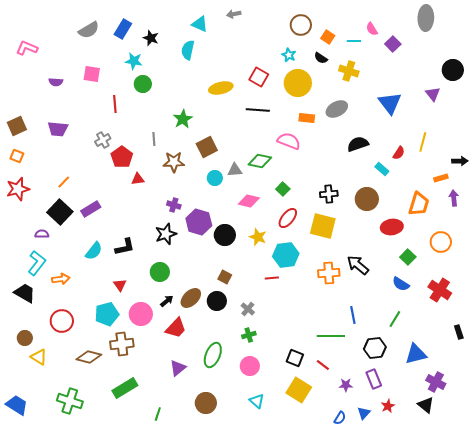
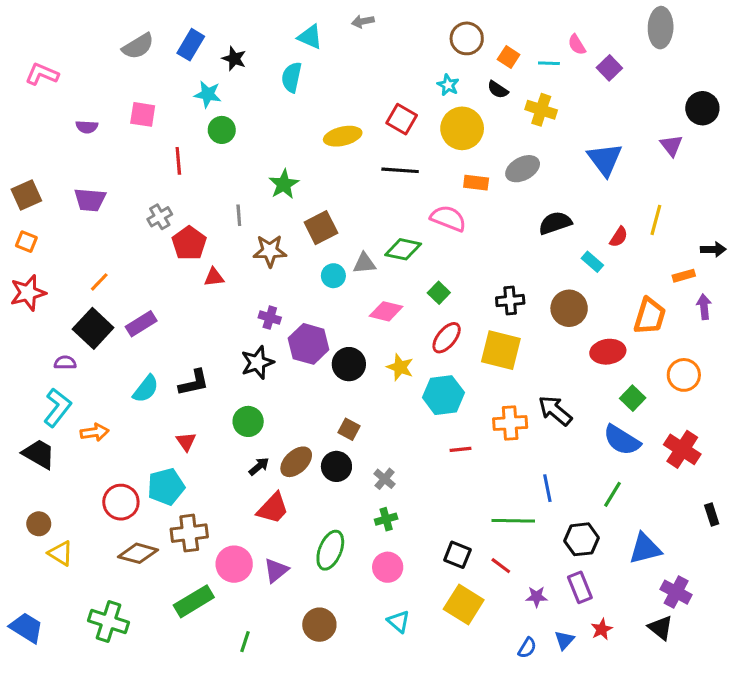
red line: (272, 278) -> (461, 449), moved
blue semicircle: (401, 284) -> (622, 440), size x1.4
pink circle: (141, 314) -> (234, 564), moved
red circle: (62, 321) -> (121, 502), moved

